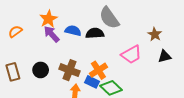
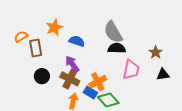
black semicircle: (95, 33) -> (117, 48), moved
purple arrow: (52, 34) -> (72, 64), moved
pink trapezoid: (131, 55) -> (131, 70), turned -55
brown rectangle: (13, 72) -> (36, 48), moved

